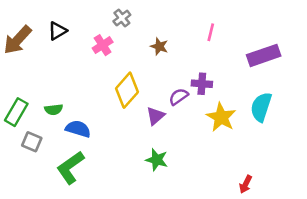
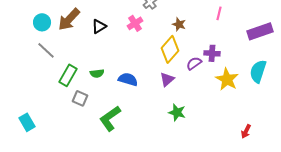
black triangle: (57, 31) -> (99, 26), moved
yellow diamond: (127, 90) -> (170, 49), moved
purple triangle: (155, 116) -> (167, 79), moved
blue semicircle: (78, 129) -> (128, 79), moved

